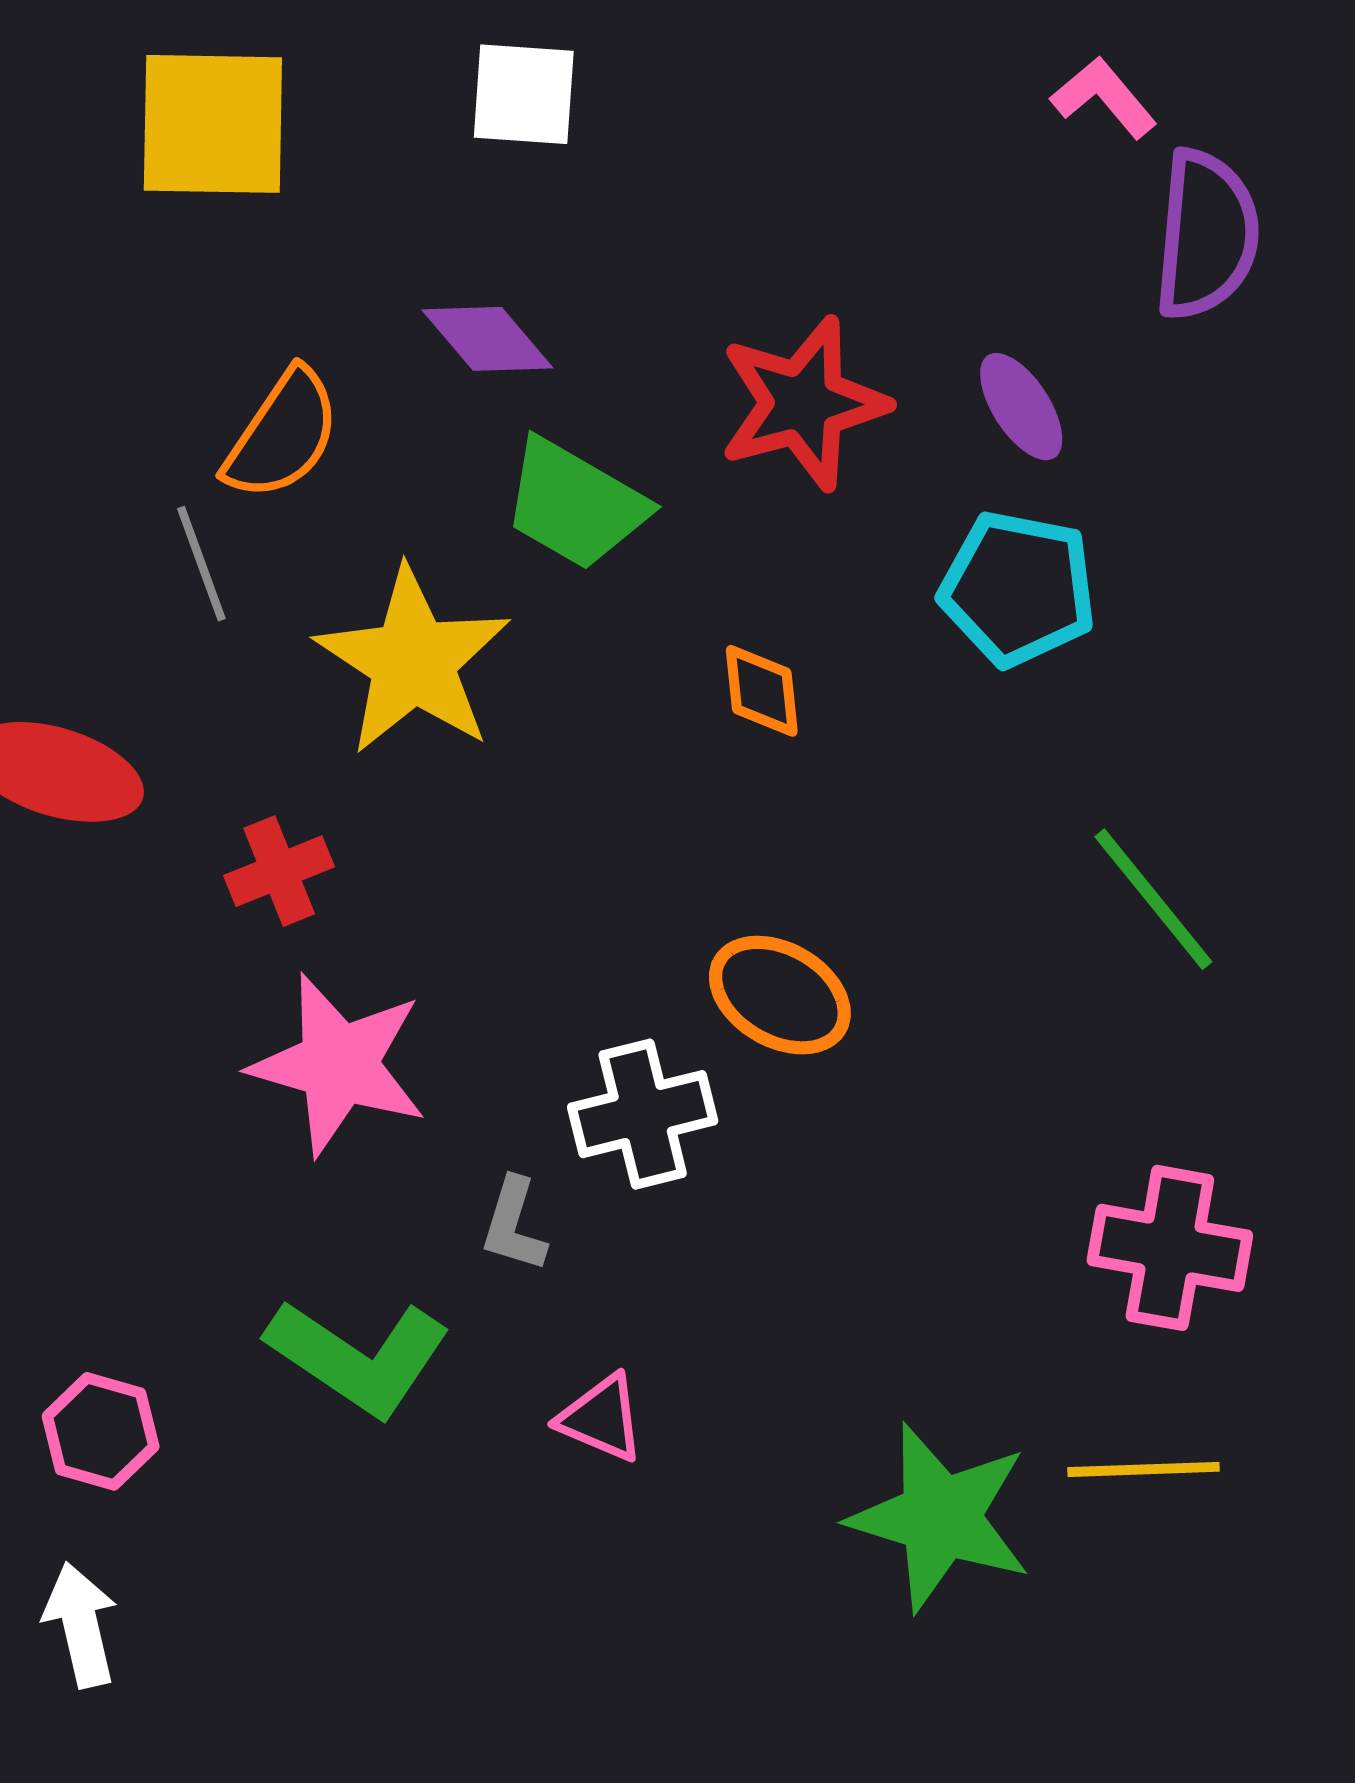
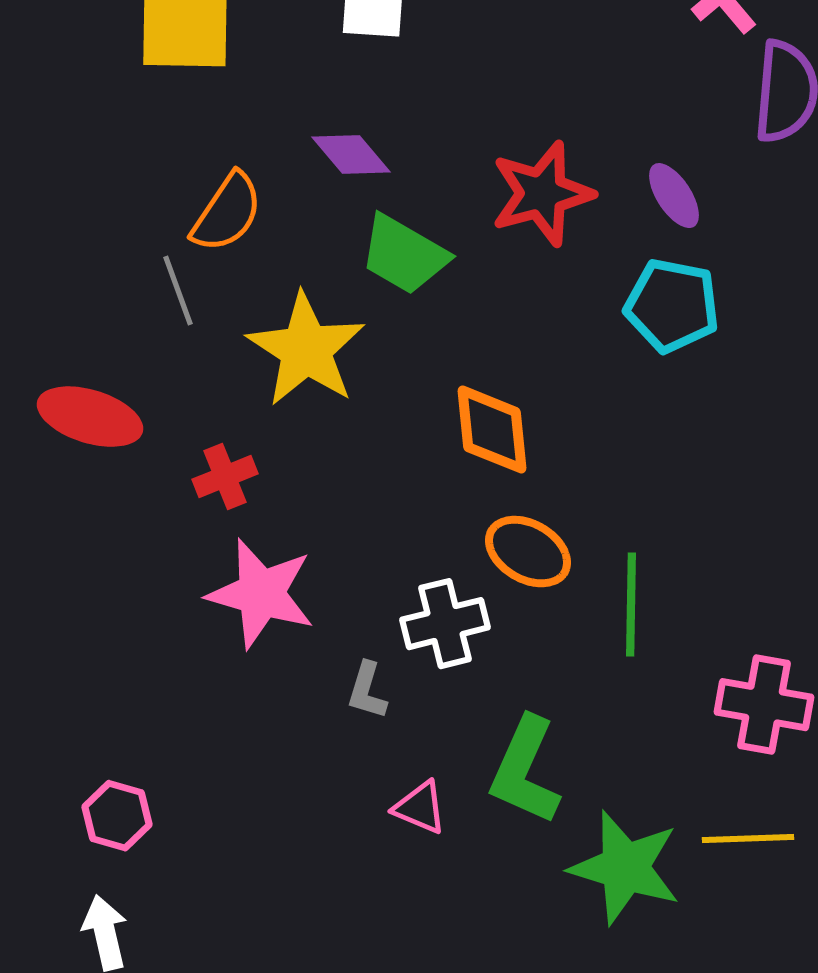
orange diamond: (762, 691) -> (492, 430), moved, size x1.6
green line: (1153, 899) -> (631, 605), moved, turned 40
green L-shape: (358, 1357) -> (525, 771), moved, turned 80

